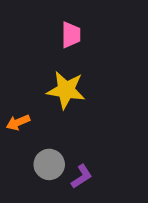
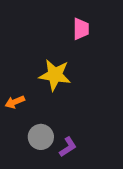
pink trapezoid: (71, 35) -> (81, 29), moved

